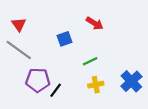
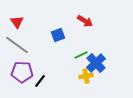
purple pentagon: (38, 80) -> (22, 72), moved
blue cross: (131, 81) -> (96, 63), moved
black line: (56, 90) -> (40, 81), moved

